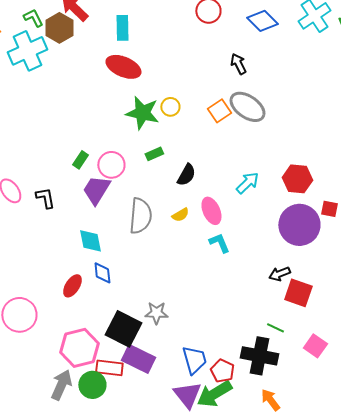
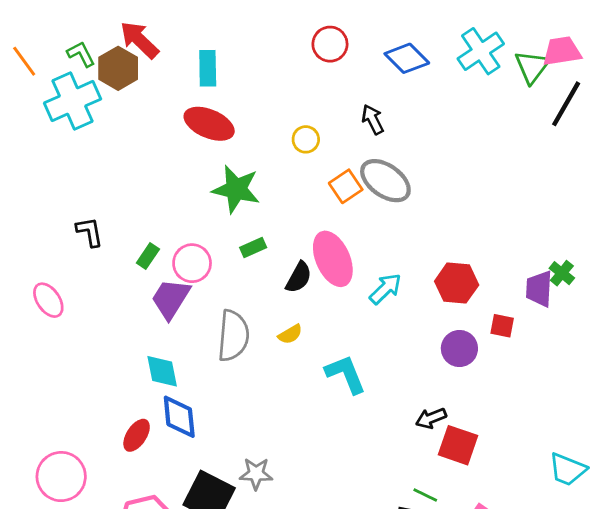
yellow circle: (170, 107) -> (306, 139), moved
black L-shape: (45, 198) -> (90, 232), moved
pink ellipse: (211, 211) -> (333, 259), moved, size x1.4
purple circle: (299, 225) -> (459, 348), size x0.6
cyan L-shape: (219, 243) -> (346, 374), size x1.4
blue diamond: (102, 273) -> (179, 417), size x1.4

